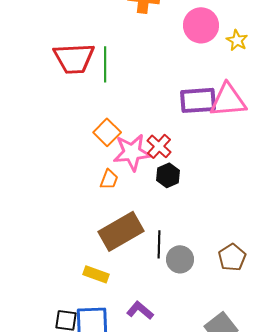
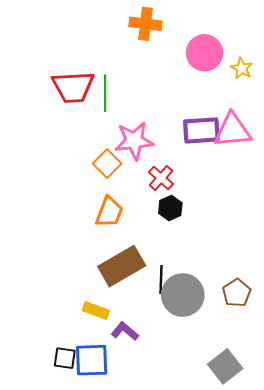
pink star: (132, 152) -> (134, 141), moved
orange trapezoid: (109, 179) -> (109, 212), size x1.5
gray circle: (180, 259) -> (183, 295), size x1.5
purple L-shape: (140, 310) -> (125, 331), moved

